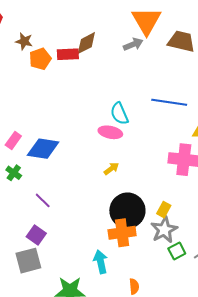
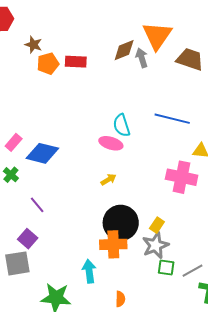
brown diamond: (86, 43) -> (124, 50), moved
gray arrow: (133, 44) -> (142, 58), turned -90
green square: (177, 251) -> (166, 268), turned 30

